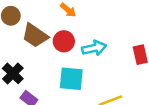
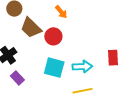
cyan arrow: (94, 48) -> (82, 67), moved

